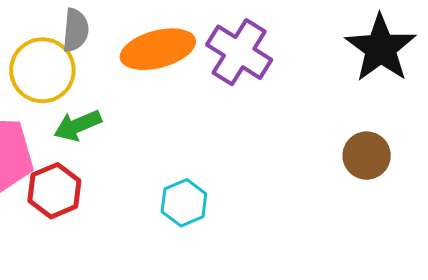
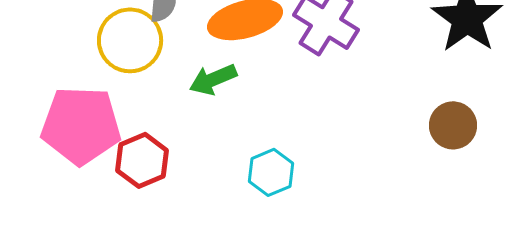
green arrow: (78, 125) -> (213, 79), moved

